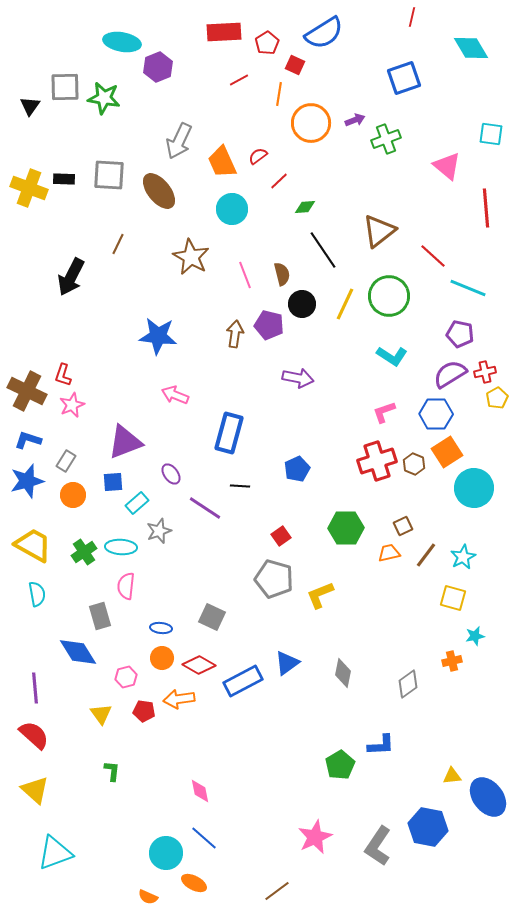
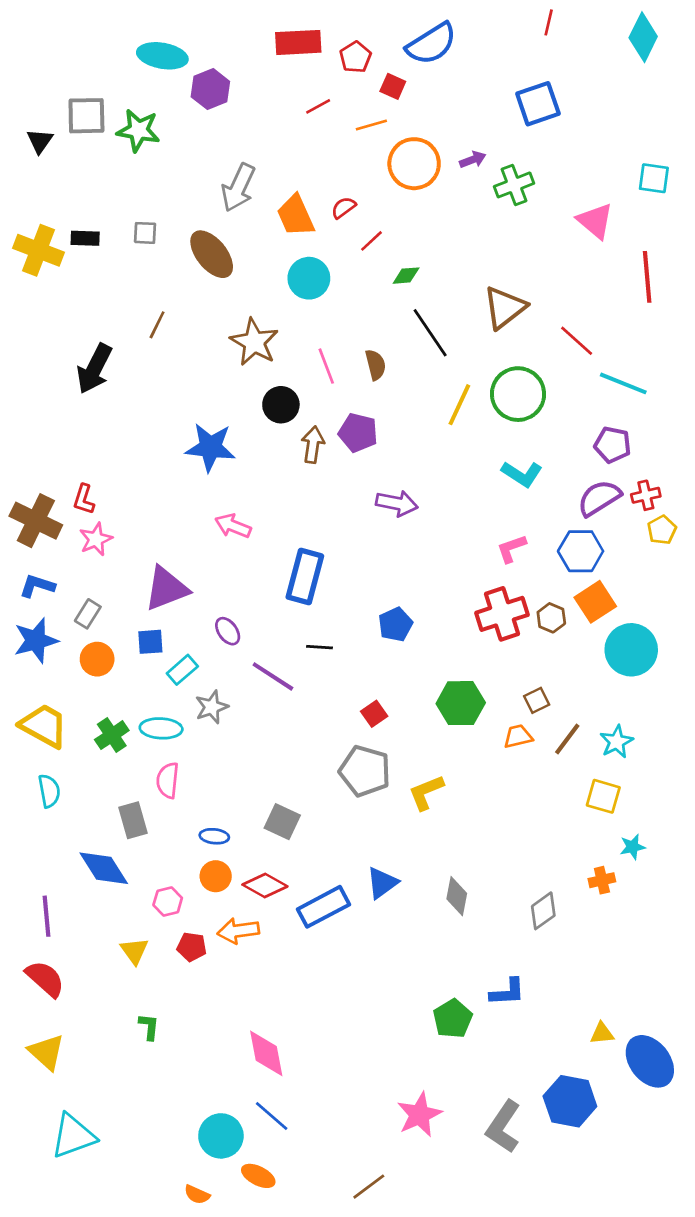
cyan diamond: (471, 48) -> (643, 37), moved, turned 57
orange line: (279, 94) -> (371, 125), turned 65
gray square: (109, 175) -> (145, 233), size x0.6
black circle: (302, 304) -> (281, 405), moved
pink diamond: (200, 791) -> (266, 1053), size x1.5

